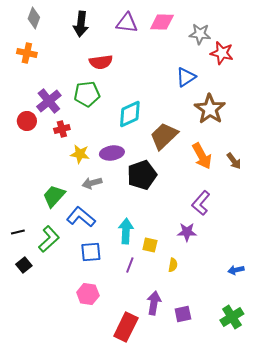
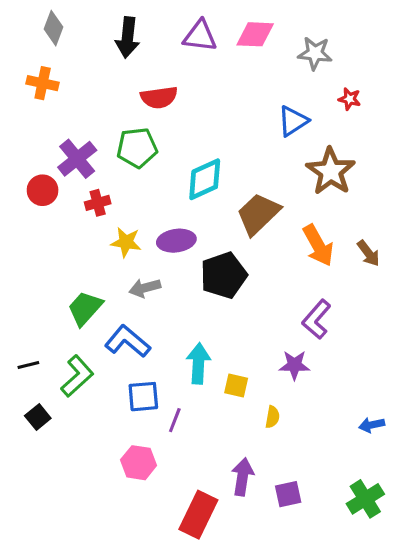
red star: (222, 53) -> (350, 99), moved, size x0.6
purple line: (130, 265) -> (175, 420), moved

